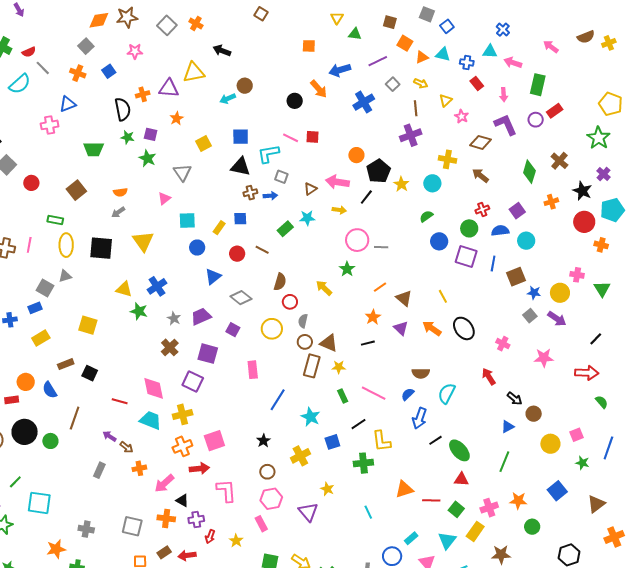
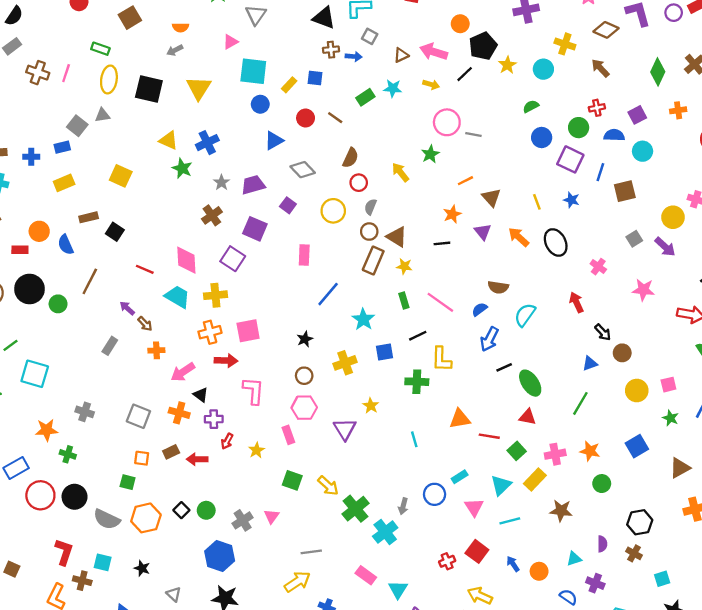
cyan square: (187, 220) -> (253, 71), size x1.4
blue star: (534, 293) -> (571, 200), moved

